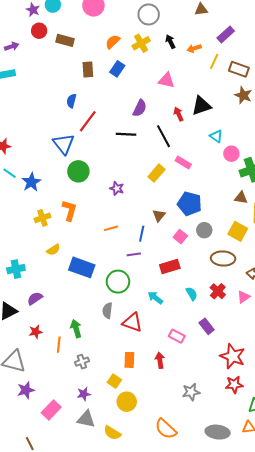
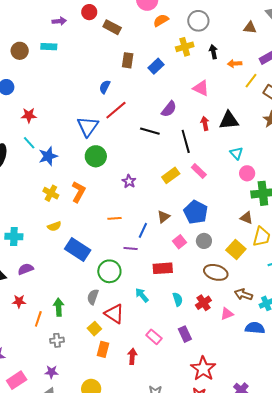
orange semicircle: (113, 42) -> (161, 20), moved
yellow cross: (42, 218) -> (51, 193), turned 35
yellow square: (114, 381) -> (94, 329), moved

